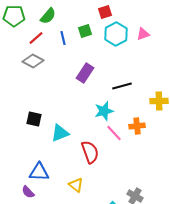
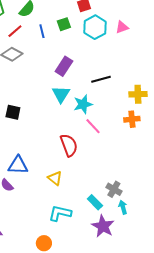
orange cross: (137, 126) -> (132, 119), moved
cyan triangle: (60, 133) -> (61, 94), moved, turned -36

